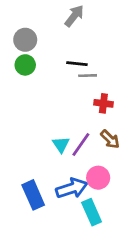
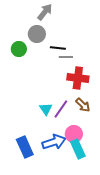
gray arrow: (74, 16) -> (45, 12), moved
gray circle: (25, 40) -> (37, 34), moved
red cross: (103, 103) -> (78, 78), size x1.5
cyan rectangle: (92, 212) -> (78, 149), moved

